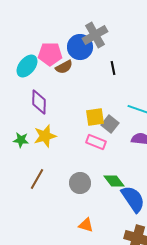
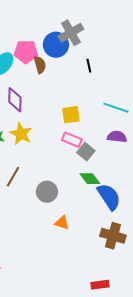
brown semicircle: (64, 67) -> (40, 65), turned -78
gray square: (110, 124) -> (86, 152), moved
yellow star: (45, 136) -> (21, 134), turned -30
gray circle: (80, 183) -> (47, 192), moved

